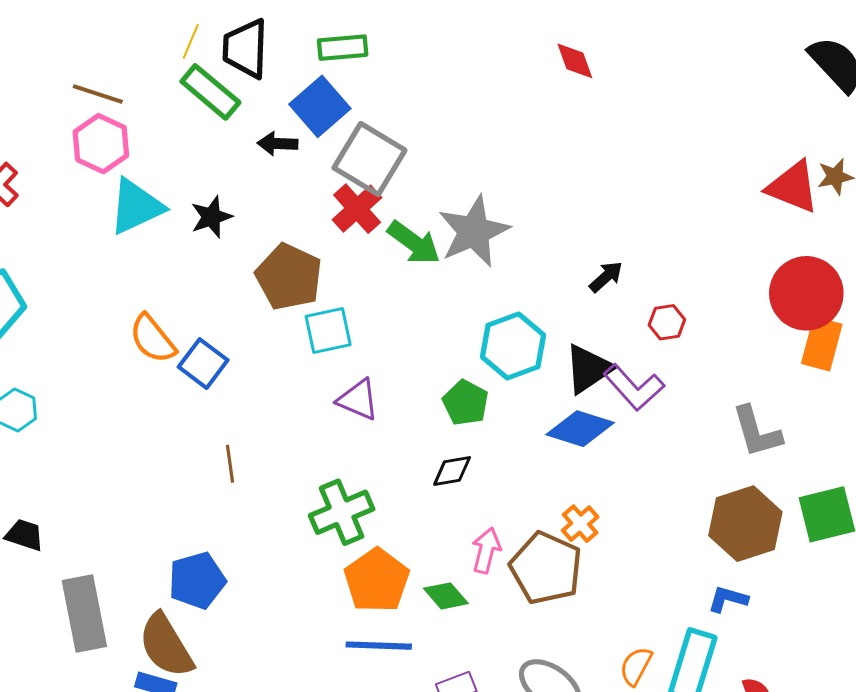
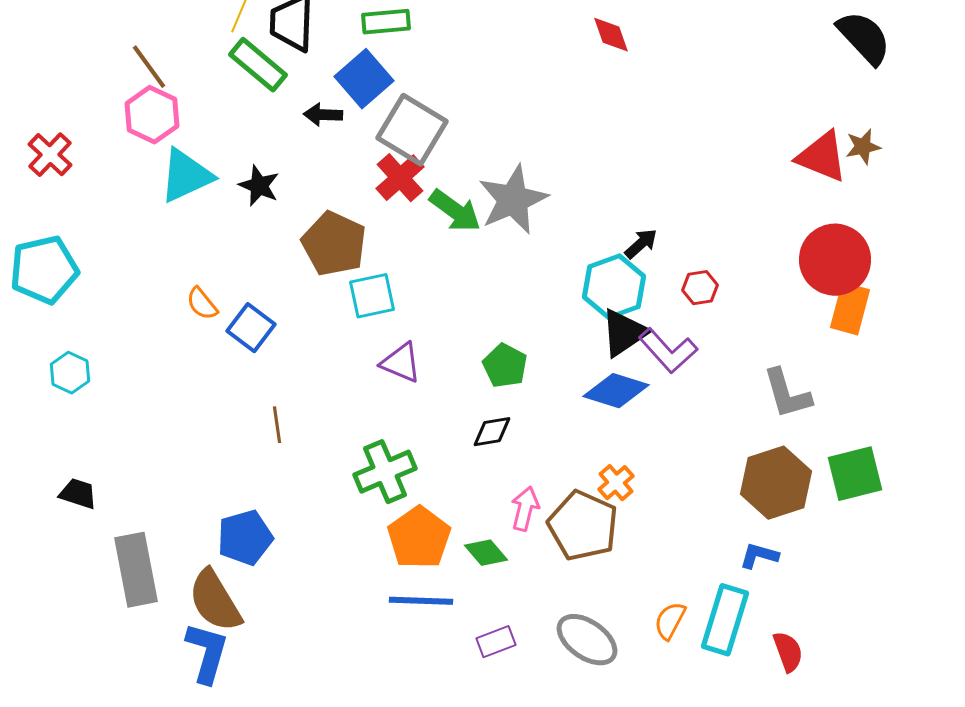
brown line: (98, 94) -> (149, 67), turned 36
black star: (211, 217) -> (259, 186), turned -30
orange semicircle: (153, 339) -> (202, 304), size x0.7
cyan hexagon: (513, 346) -> (614, 287), moved

